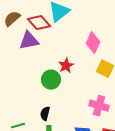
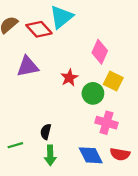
purple triangle: (29, 41) -> (28, 66), moved
green circle: (51, 80) -> (93, 93), moved

